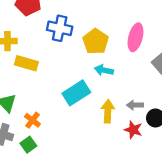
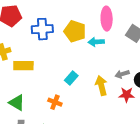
cyan arrow: (104, 70) -> (96, 42), moved
cyan rectangle: (76, 93) -> (71, 78), size x0.6
orange cross: (32, 120) -> (55, 102), moved

